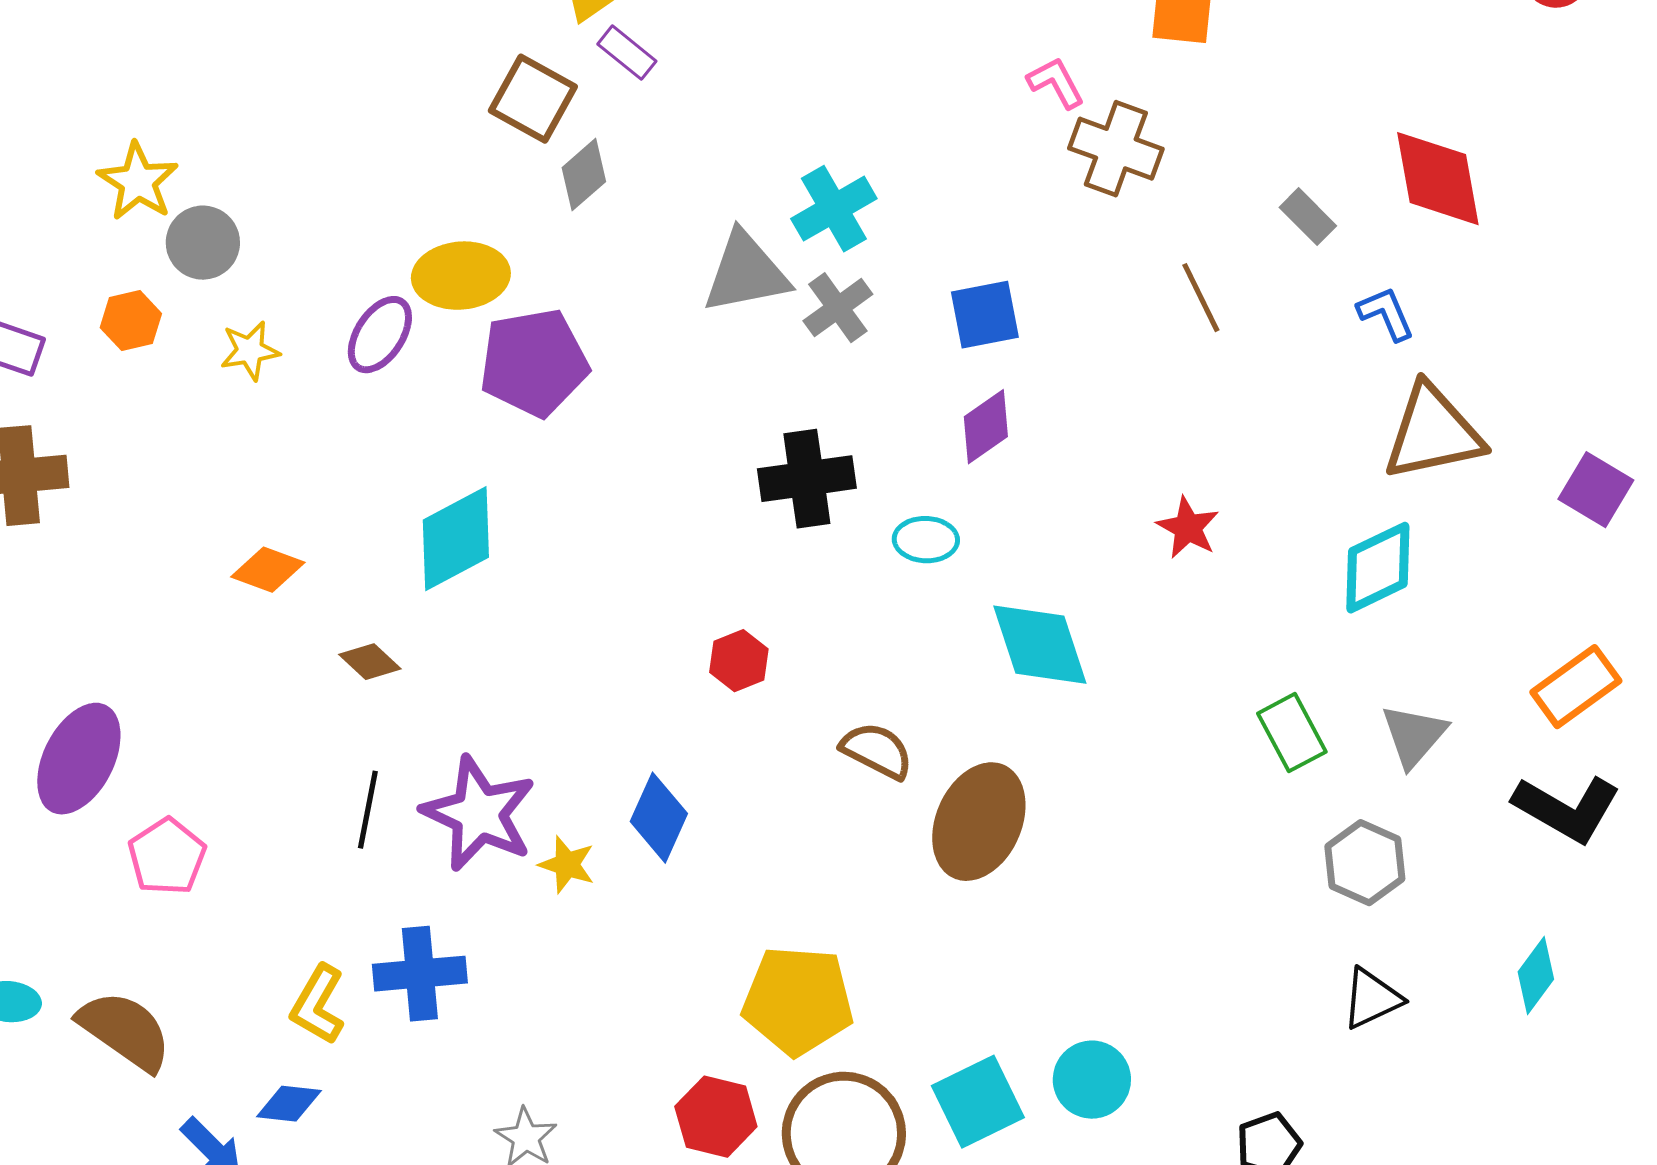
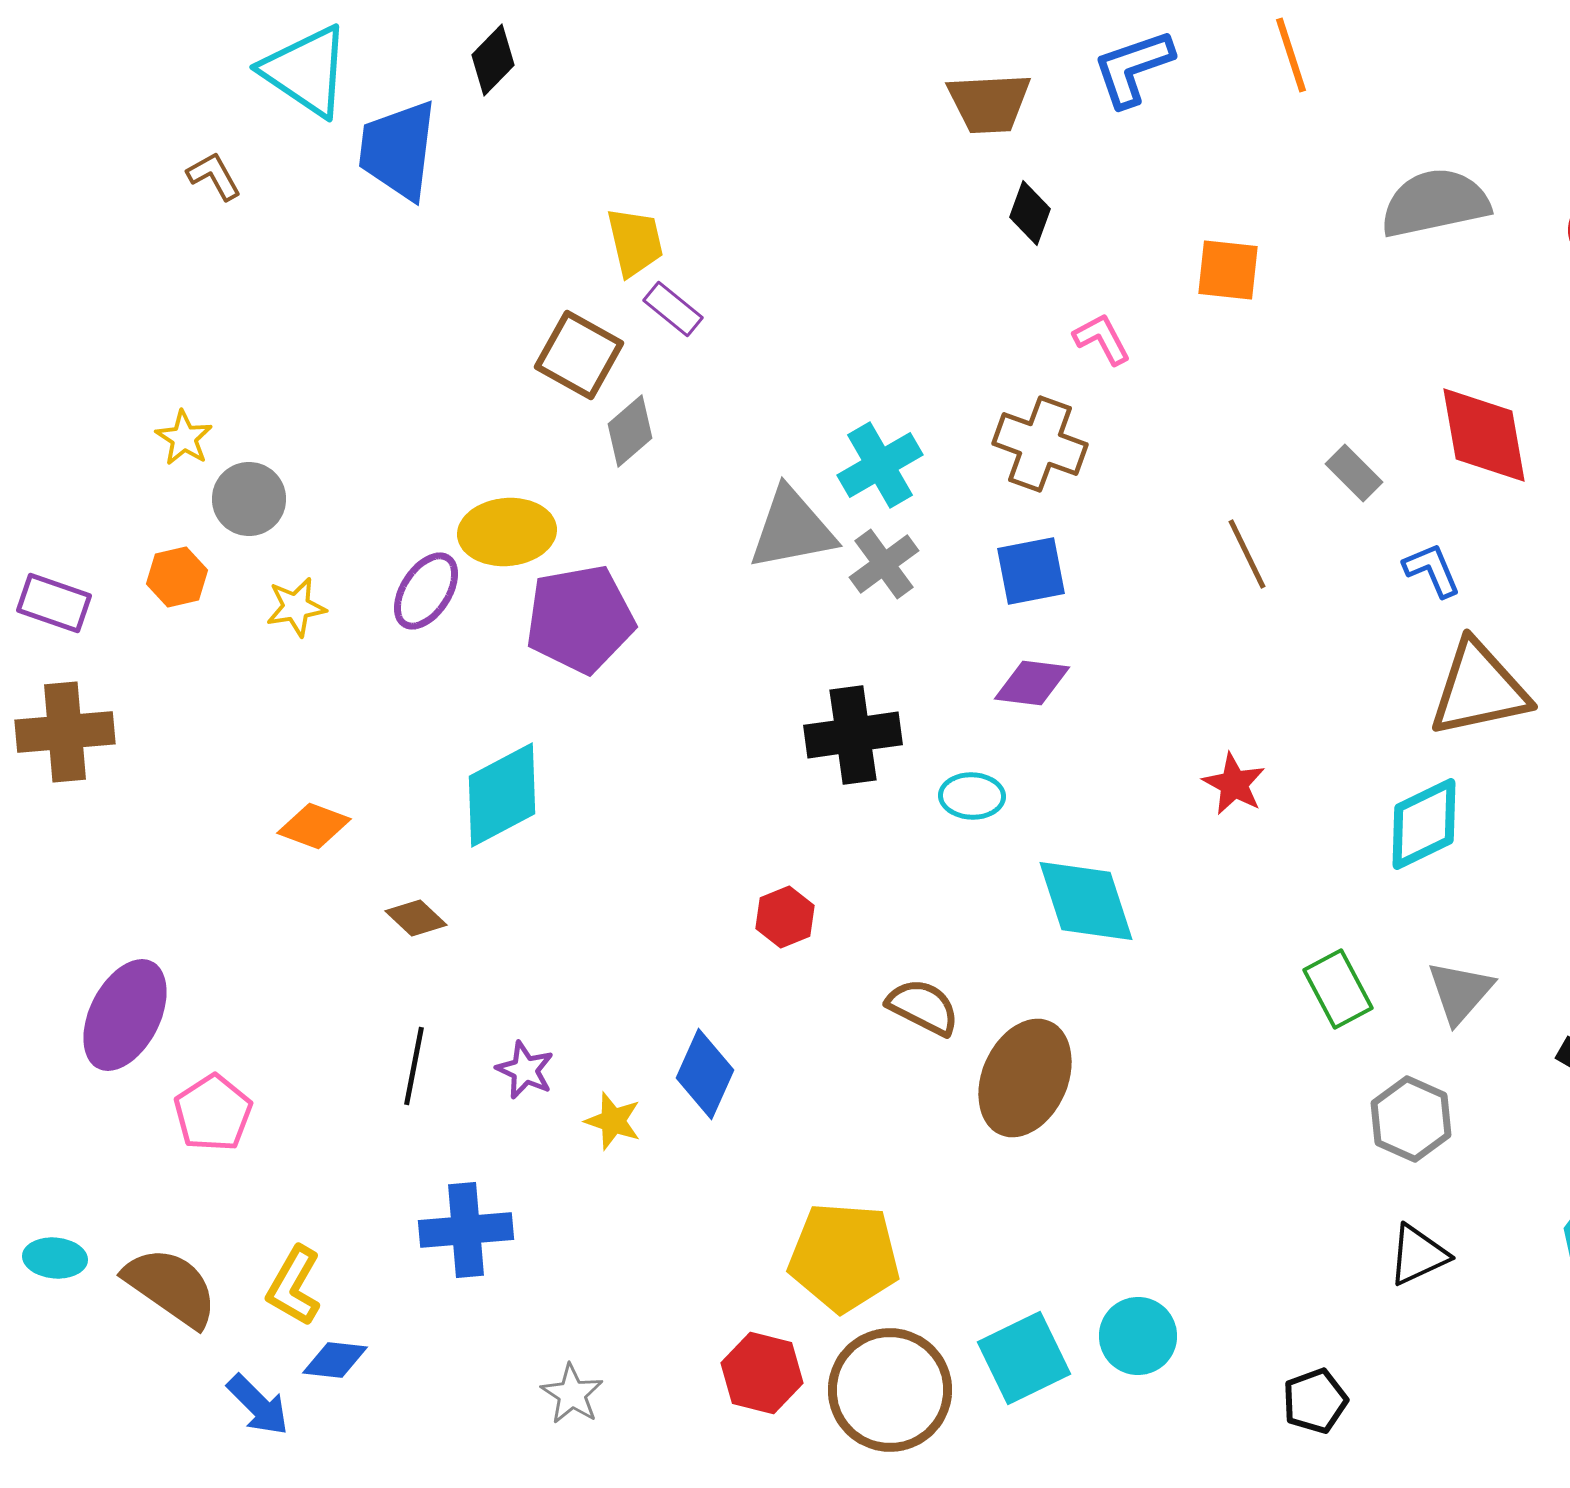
brown cross: (1116, 149) -> (1040, 444), moved
yellow star: (138, 182) -> (184, 438), size x0.7
purple diamond: (986, 427) -> (1032, 683), turned 42
purple star: (479, 814) -> (525, 1070), size x0.5
yellow L-shape: (318, 1005) -> (294, 1286), moved

